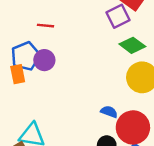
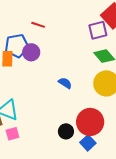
blue semicircle: (109, 112) -> (65, 83), moved

